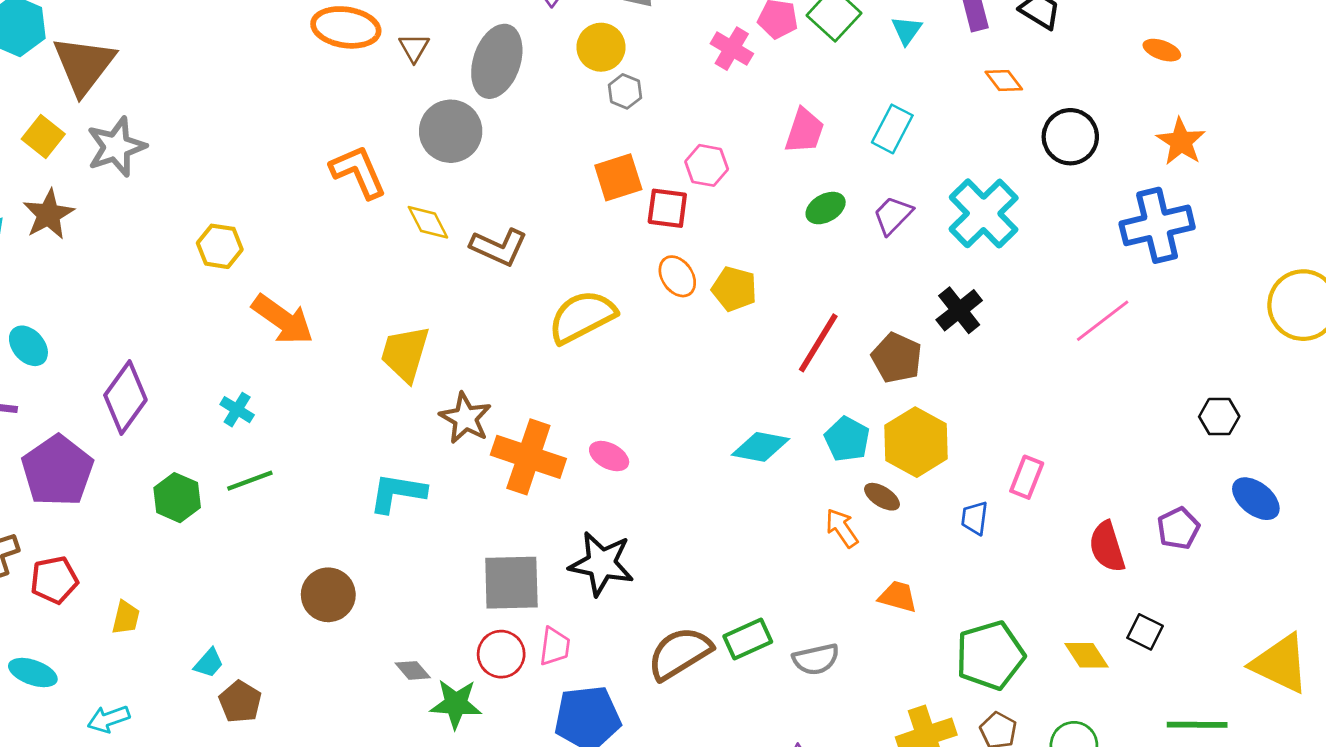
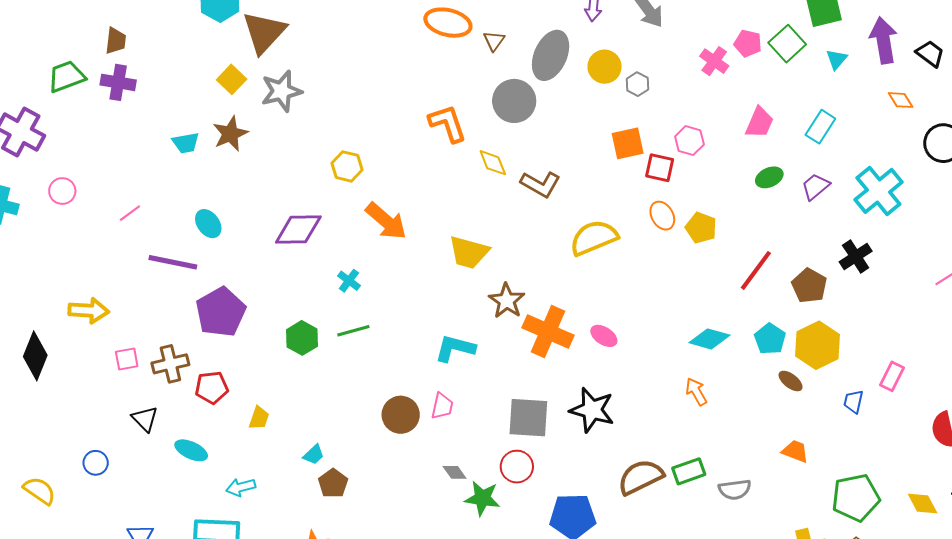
yellow circle: (601, 47) -> (605, 67), moved
yellow trapezoid: (405, 354) -> (469, 252), turned -96
purple diamond: (125, 398) -> (298, 230), moved, turned 48
orange arrow: (842, 528) -> (696, 392), moved
pink trapezoid: (555, 646) -> (442, 406), moved

